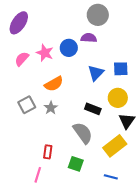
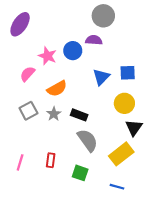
pink semicircle: (22, 59) -> (27, 74), moved
black rectangle: (93, 109) -> (79, 115), moved
pink line: (38, 175) -> (20, 162), moved

